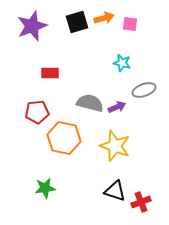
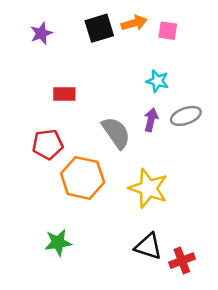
purple star: (32, 26) -> (41, 33), size x0.6
gray semicircle: (90, 103) -> (116, 133), turned 40
purple arrow: (117, 107) -> (151, 120), moved, turned -54

